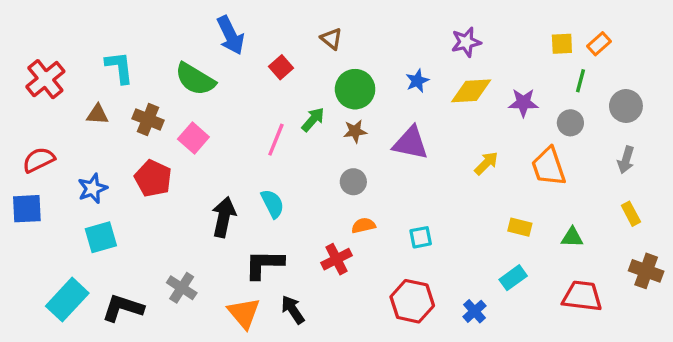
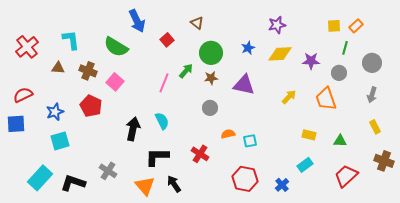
orange semicircle: (363, 225) -> (228, 134), moved
red cross: (336, 259) -> (200, 154), turned -30
red trapezoid: (582, 296) -> (346, 176), turned -50

